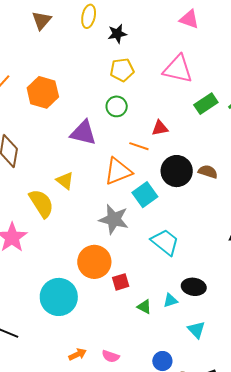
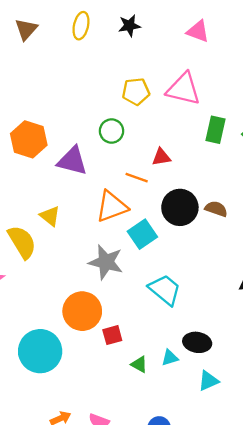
black star: (117, 34) -> (129, 26), moved
yellow pentagon: (122, 70) -> (136, 92), moved
orange hexagon: (43, 92) -> (29, 139), moved
green rectangle: (206, 104) -> (215, 130), turned -45
cyan triangle: (196, 330) -> (208, 381), moved, turned 48

